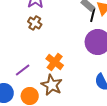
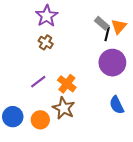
purple line: (23, 70) -> (38, 82), moved

